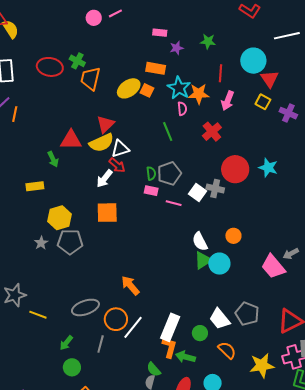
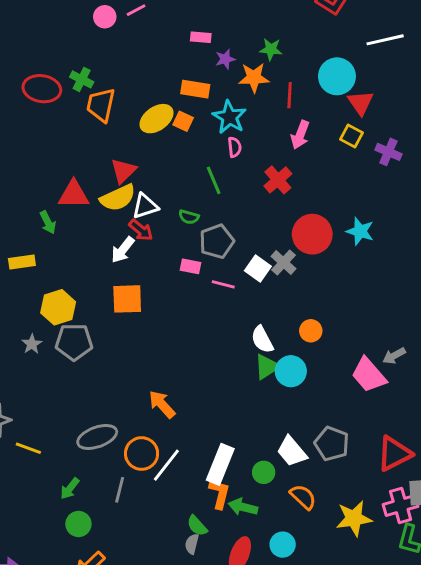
orange star: (199, 94) -> (254, 78), moved
green semicircle: (151, 173) -> (189, 217), moved, turned 112
gray cross: (215, 189) -> (284, 262), turned 30

